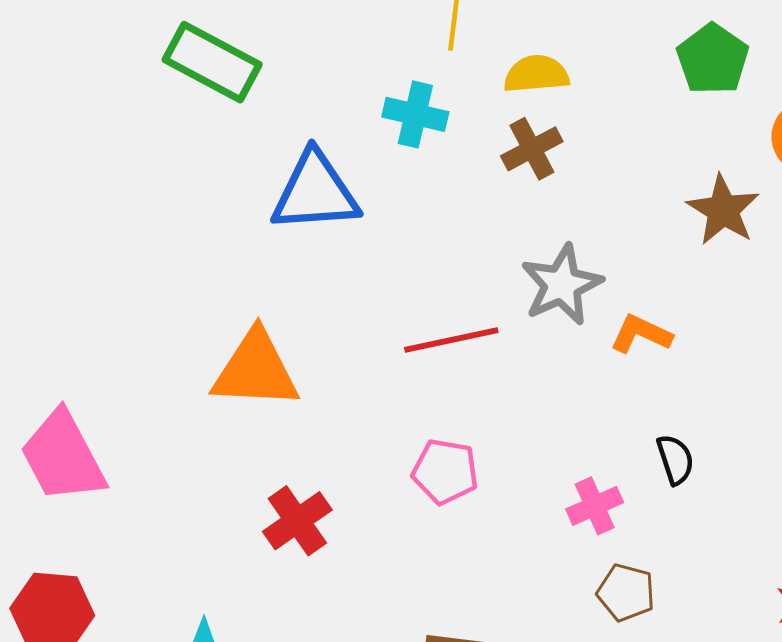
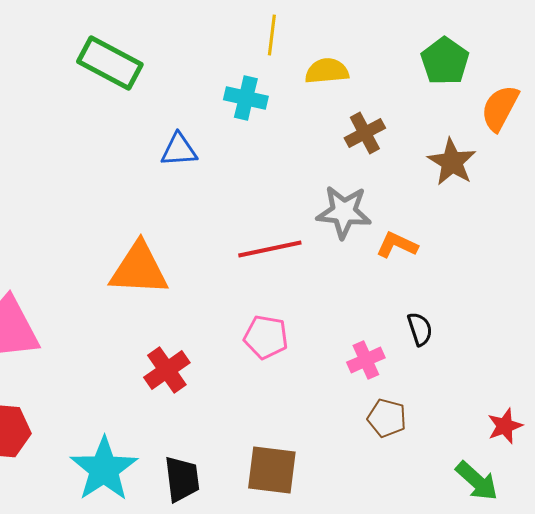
brown cross: (532, 149) -> (365, 133), moved
blue triangle: (315, 192) -> (179, 150), size x0.6
gray star: (562, 285) -> (344, 212), turned 30

